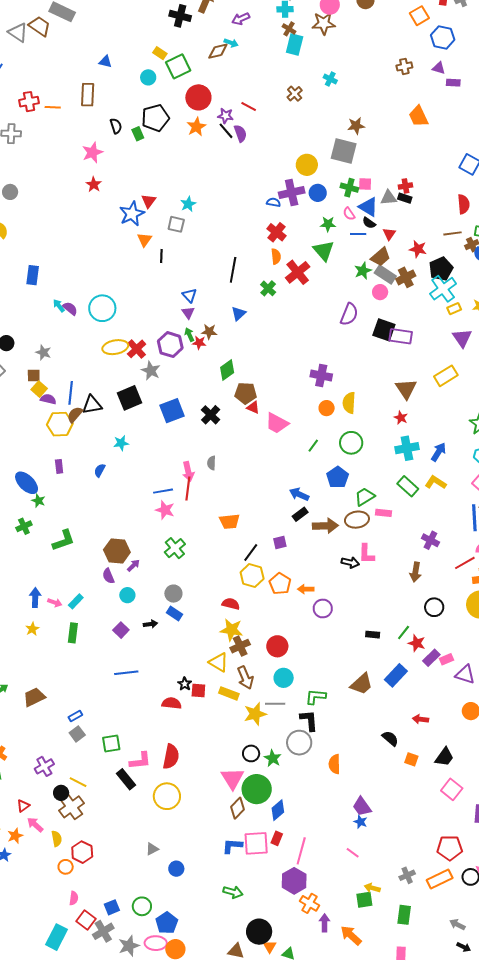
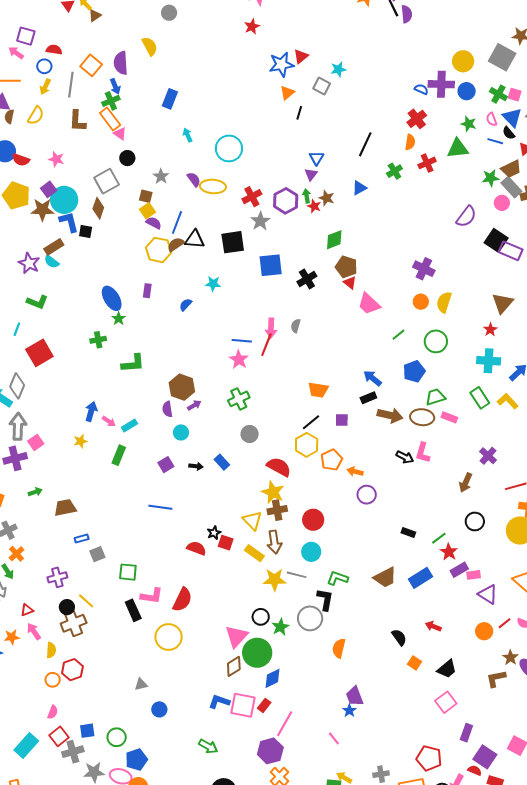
green triangle: (324, 251) -> (458, 148), turned 50
red cross: (298, 272) -> (427, 163), size x0.7
purple semicircle: (70, 308) -> (194, 179), moved
yellow ellipse: (115, 347) -> (213, 186), moved
orange trapezoid: (229, 521) -> (318, 390), moved
gray circle: (173, 594) -> (250, 434), moved
red semicircle: (231, 604) -> (279, 467), size x1.4
blue rectangle: (75, 716) -> (82, 539), moved

